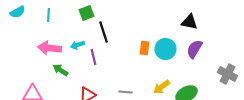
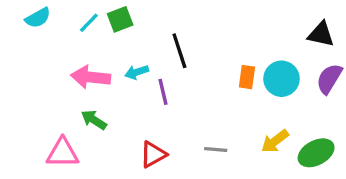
green square: (86, 13) -> (120, 19), moved
cyan line: (48, 15) -> (89, 23), turned 40
green arrow: (60, 70) -> (94, 120), moved

